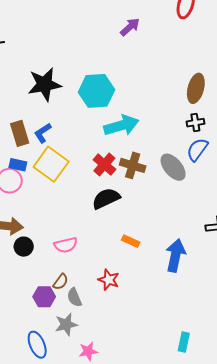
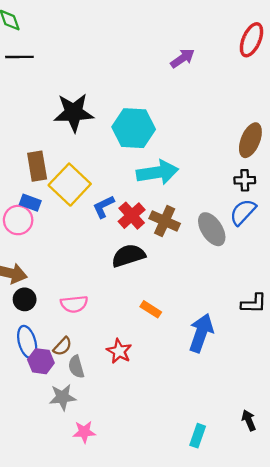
blue L-shape: (43, 133) -> (103, 207), moved
yellow square: (51, 164) -> (70, 185), moved
blue ellipse: (37, 345) -> (27, 342), moved

